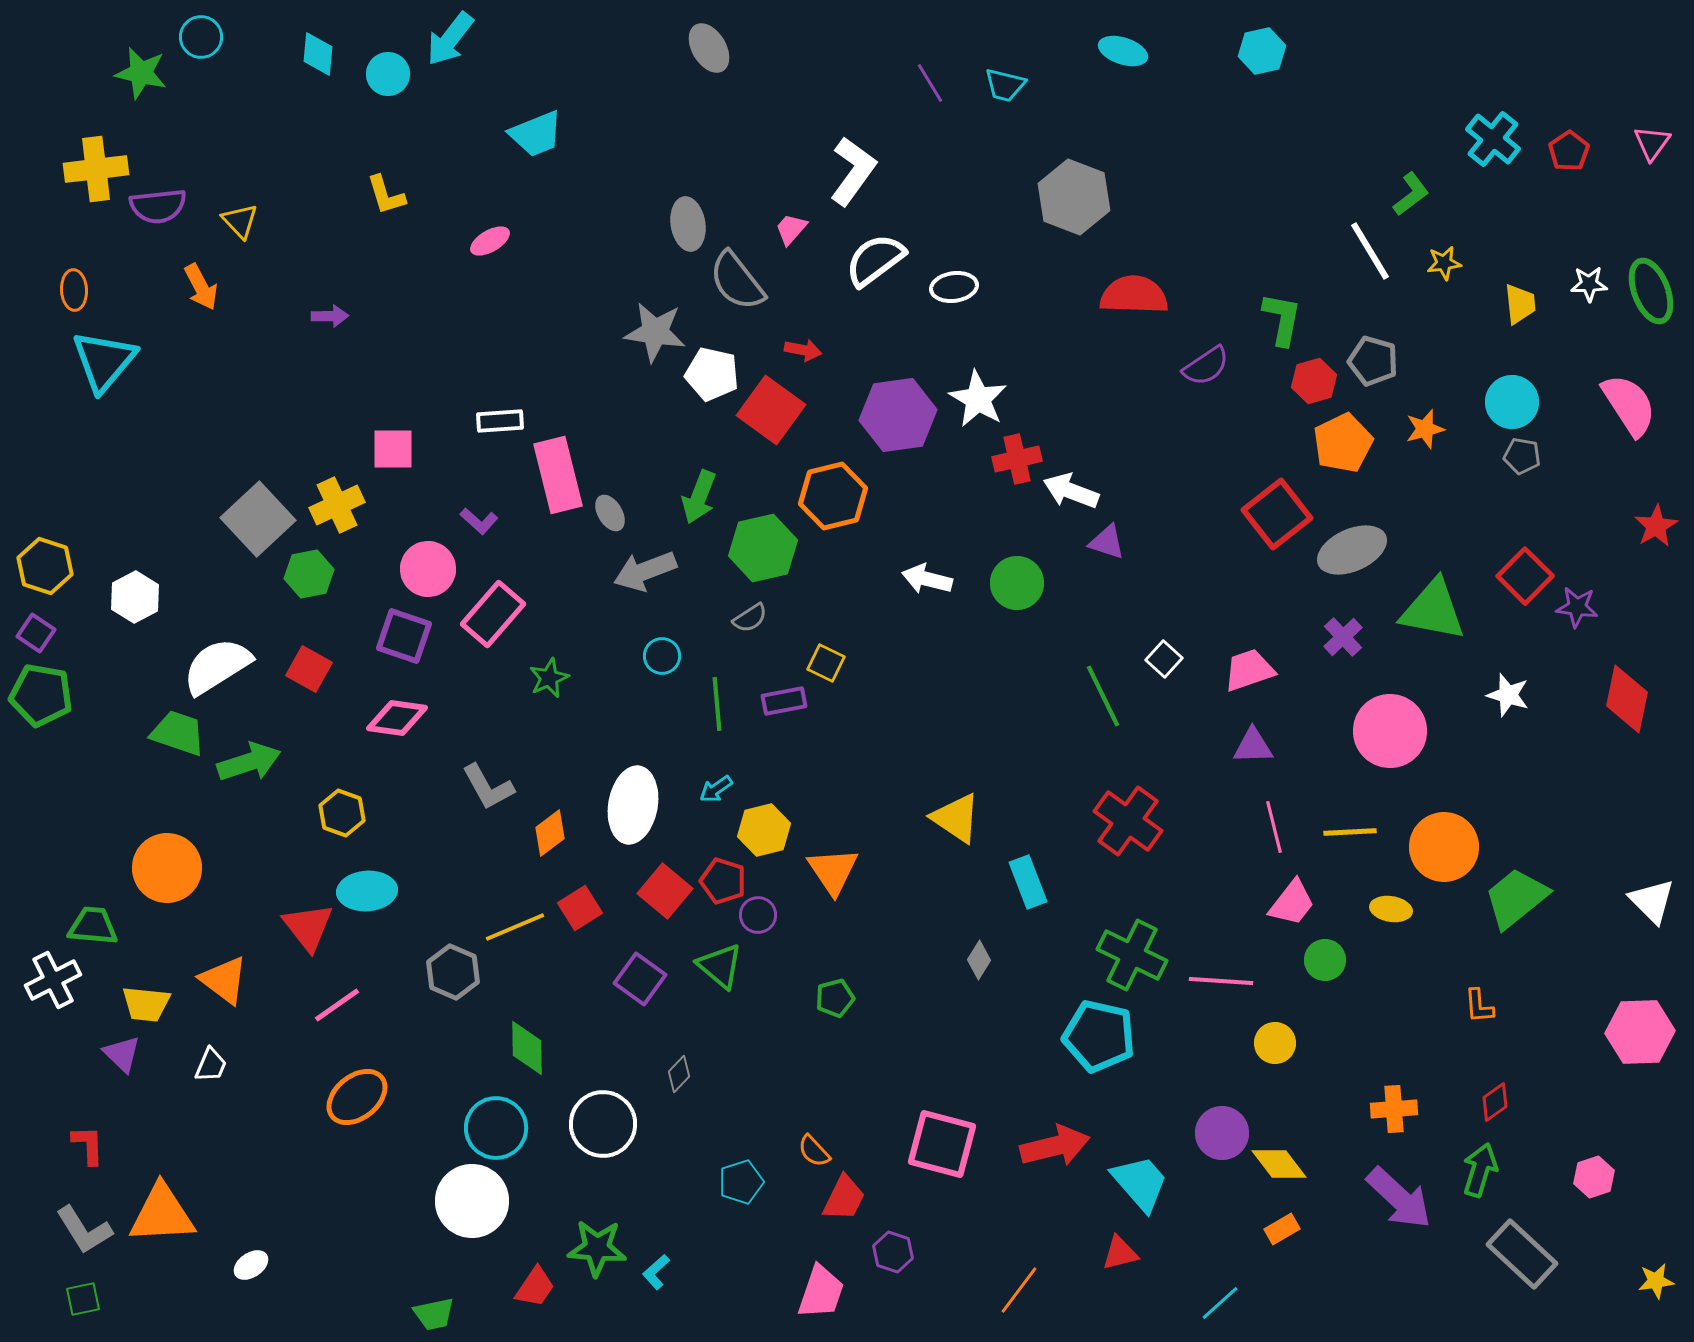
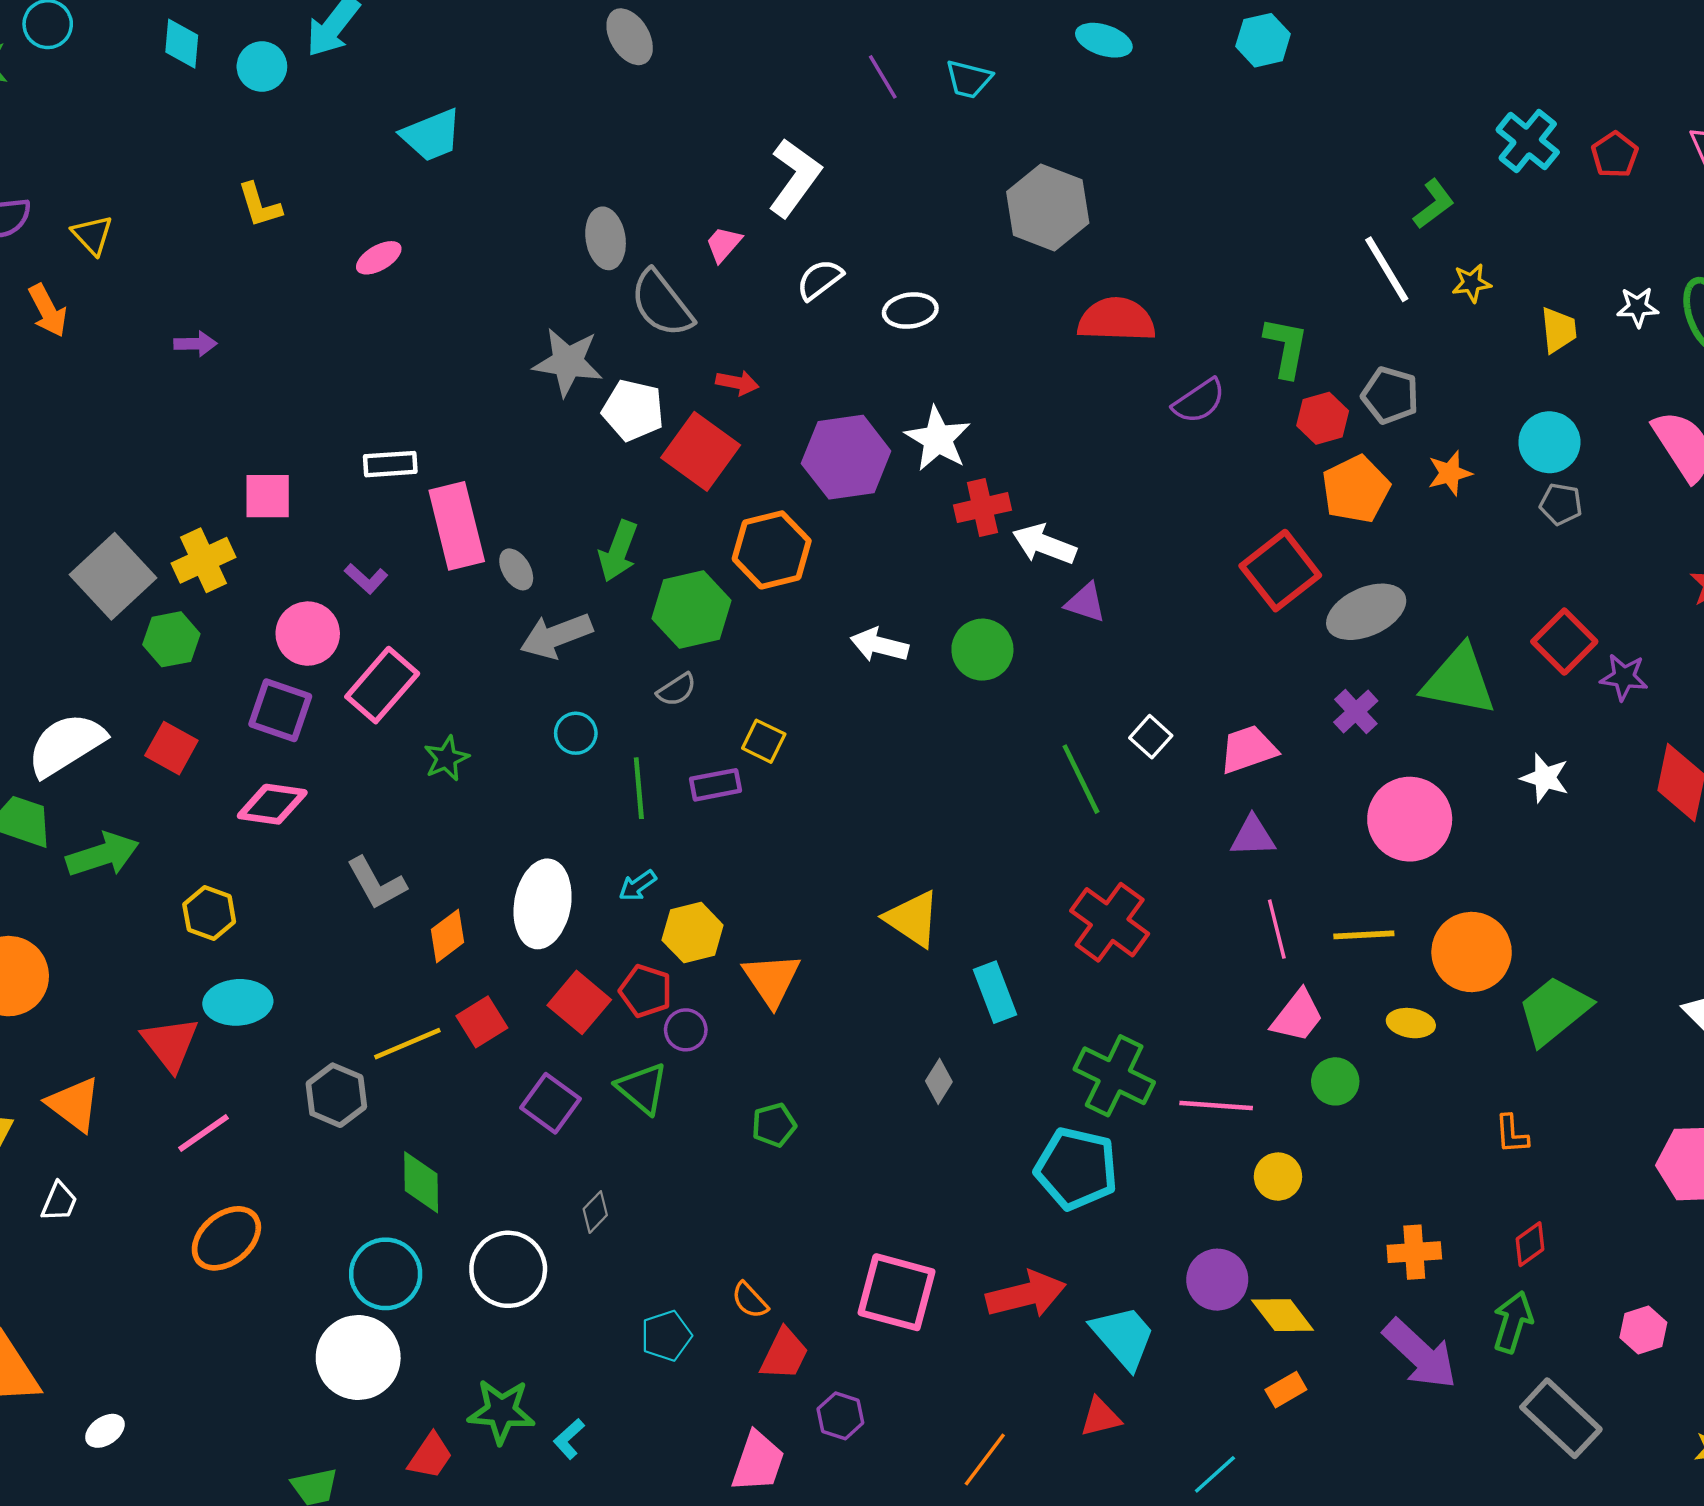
white semicircle: (875, 260) -> (820, 280), size x0.7

